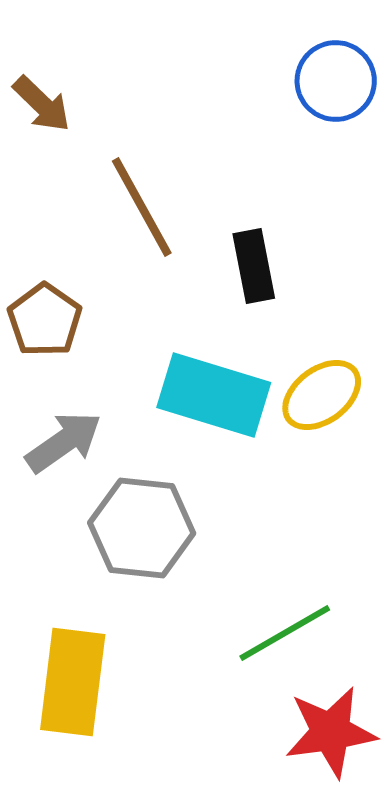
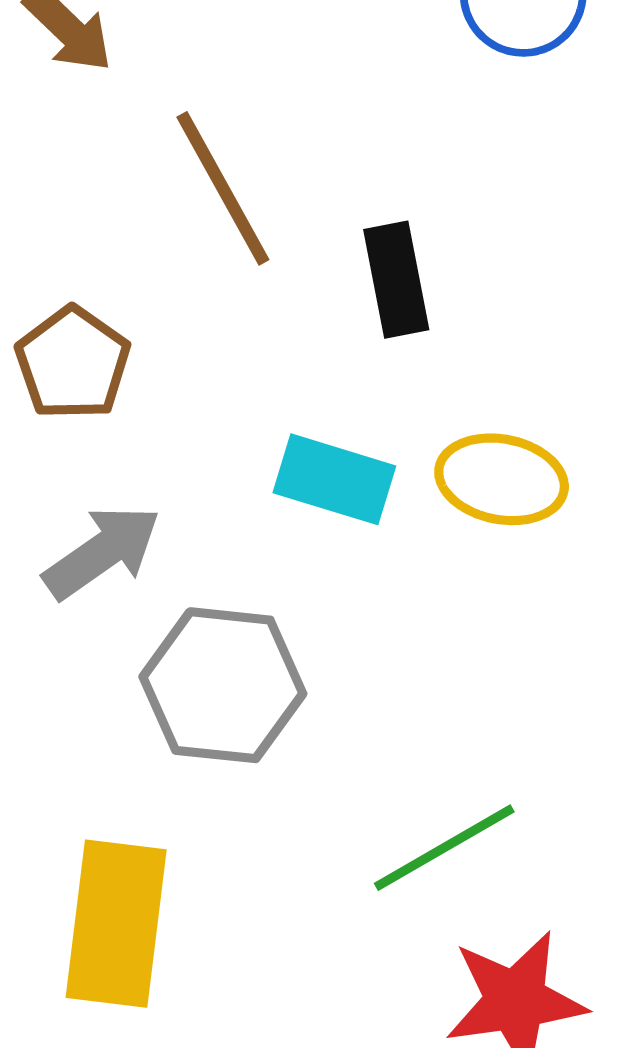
cyan rectangle: (214, 395) -> (334, 479), size x0.7
yellow ellipse: (322, 395) -> (502, 479), turned 48

